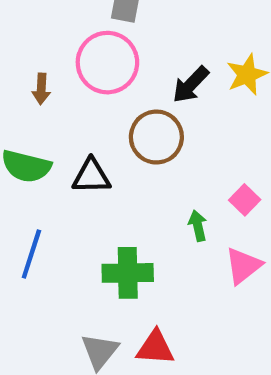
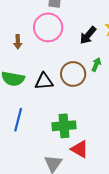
brown circle: (156, 137) -> (73, 74), moved
green arrow: (198, 226) -> (96, 64), moved, turned 40
red triangle: (155, 348) -> (80, 149), moved, turned 30

